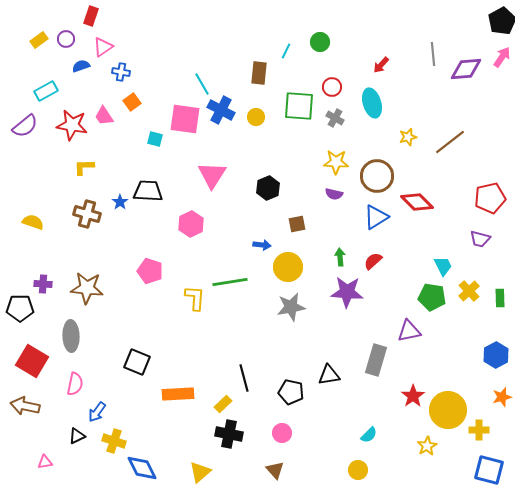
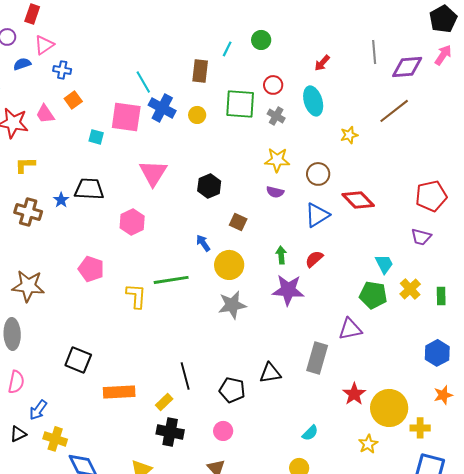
brown line: (450, 142) -> (394, 111), moved
brown circle: (377, 176) -> (318, 174), size x0.7
brown square: (297, 224) -> (238, 222), turned 36
blue arrow: (262, 245) -> (203, 243), turned -132

